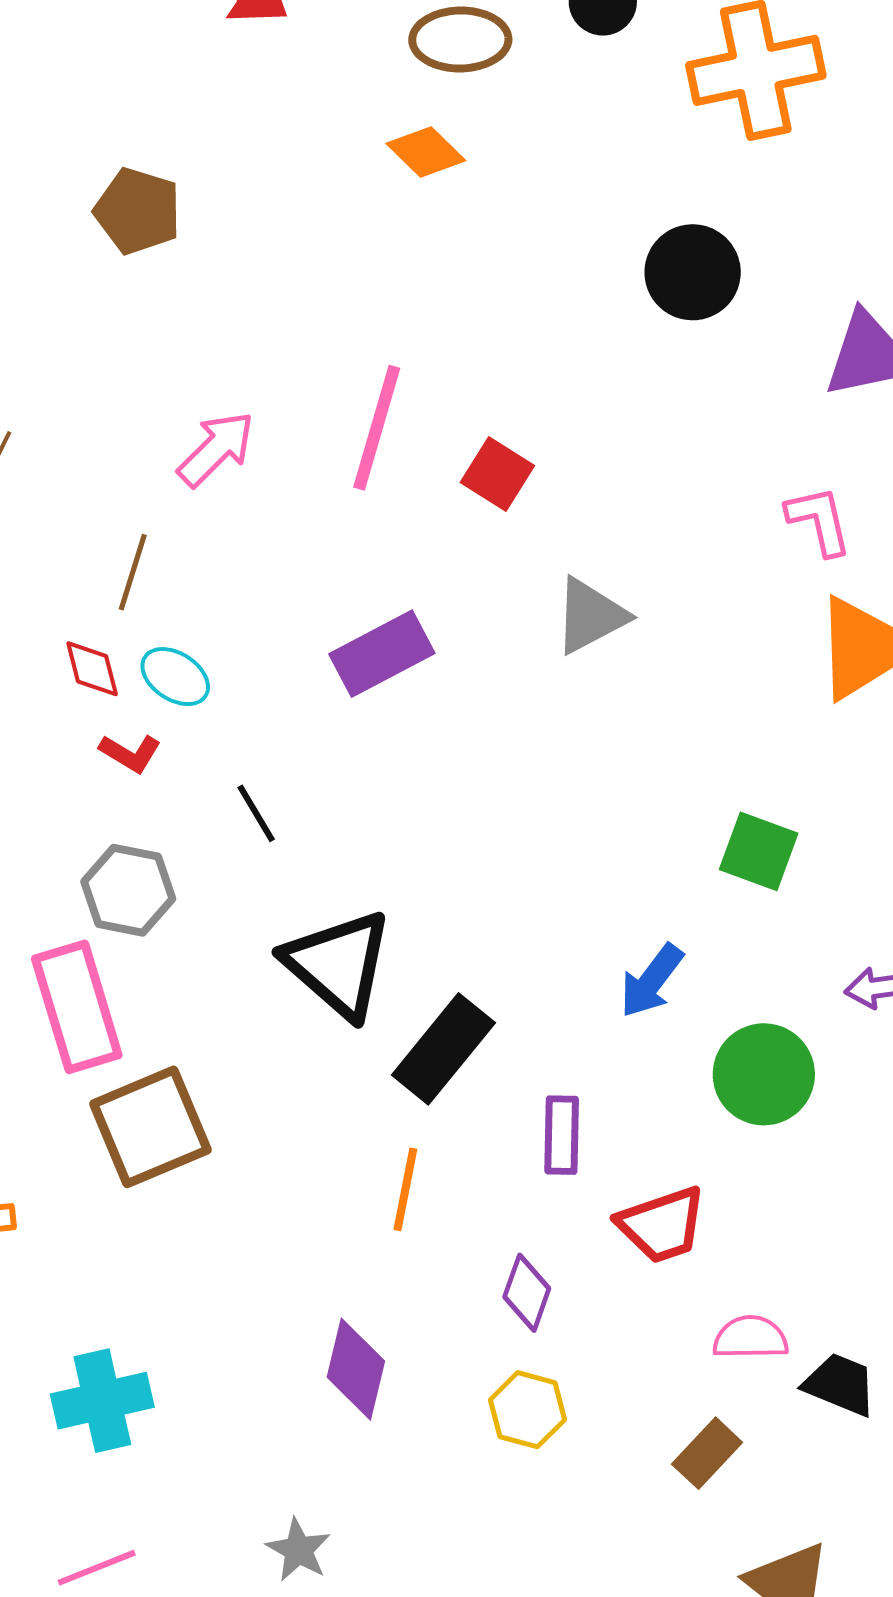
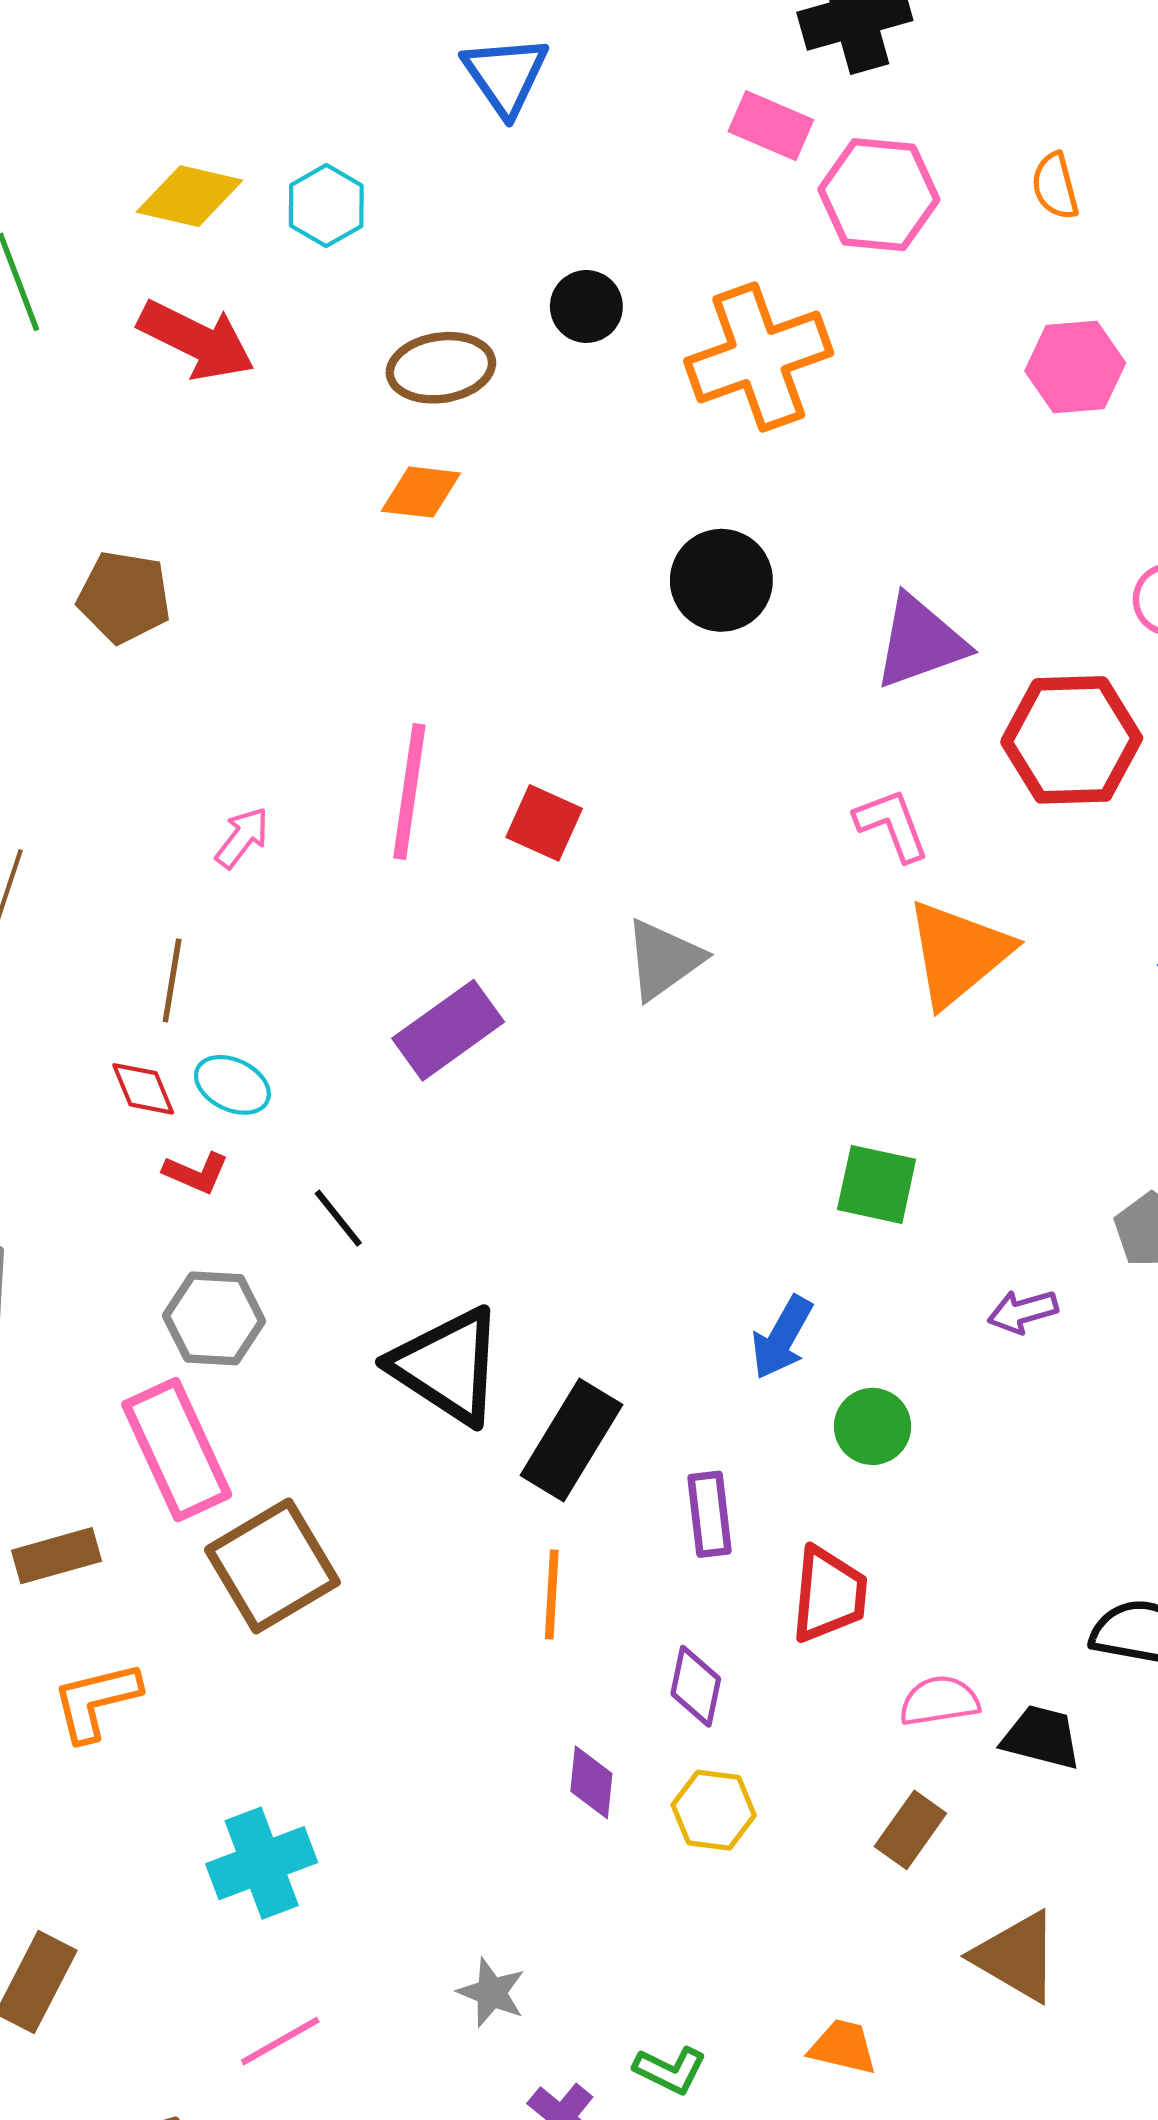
orange diamond: (426, 152) -> (421, 492), turned -30
pink arrow: (216, 449) -> (242, 838), size x0.7
green circle: (764, 1074) -> (873, 1426), moved, size x0.7
red trapezoid: (662, 1225) -> (829, 1594), turned -58
purple diamond: (356, 1369) -> (591, 1782), moved, size x0.7

